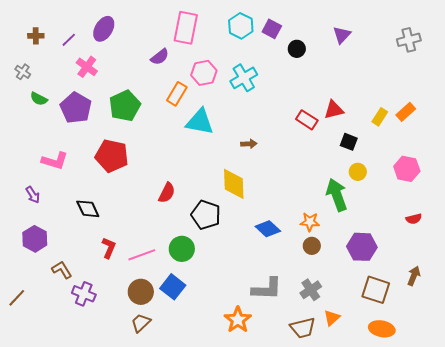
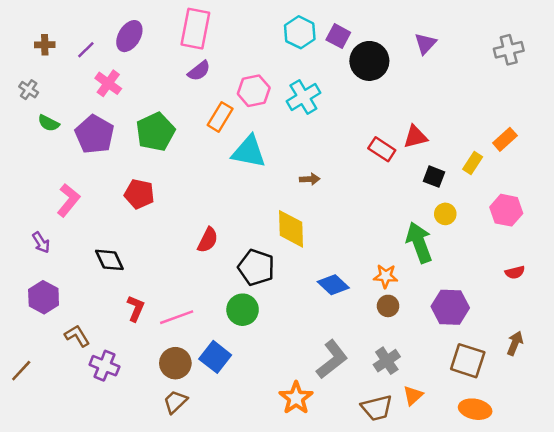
pink rectangle: (186, 28) -> (195, 29), moved
black circle: (297, 49) -> (369, 61), size x1.8
yellow rectangle: (380, 117) -> (473, 163), moved
red pentagon: (112, 156) -> (139, 194), size x0.7
pink L-shape: (55, 161) -> (68, 200), turned -68
green circle: (182, 249) -> (243, 310), moved
gray L-shape: (267, 289) -> (332, 359), turned -40

